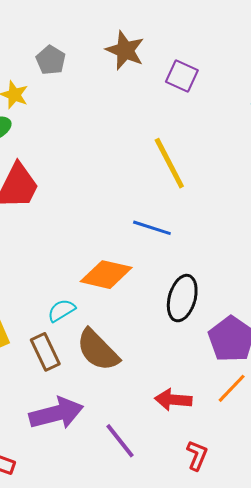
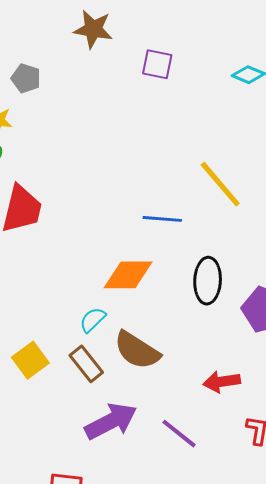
brown star: (125, 50) -> (93, 29), moved
yellow line: (169, 163) -> (220, 184), moved

